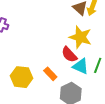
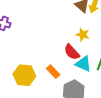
yellow star: (80, 37) -> (83, 35), size x0.6

